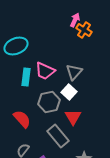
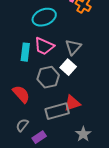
cyan ellipse: (16, 46) -> (44, 17), moved
red triangle: (73, 117) -> (72, 103), moved, turned 42
gray rectangle: (58, 136) -> (57, 111), turned -65

